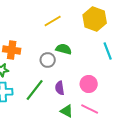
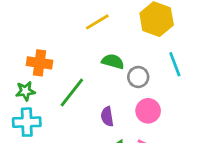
gray circle: (48, 60) -> (138, 77), moved
green line: (35, 90) -> (72, 92), moved

